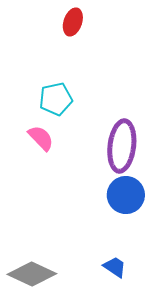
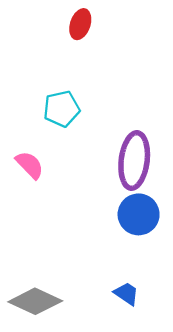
pink semicircle: (41, 138) -> (30, 165), moved

